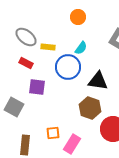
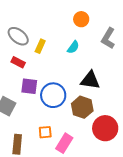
orange circle: (78, 17) -> (81, 19), moved
yellow rectangle: (48, 47) -> (40, 46), turned -72
blue circle: (68, 67) -> (53, 95), moved

